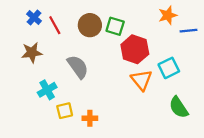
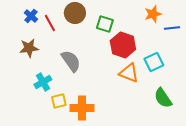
brown circle: (90, 25) -> (75, 13), moved
orange triangle: (141, 80) -> (129, 73), turned -30
orange cross: (90, 118) -> (82, 108), size x1.6

